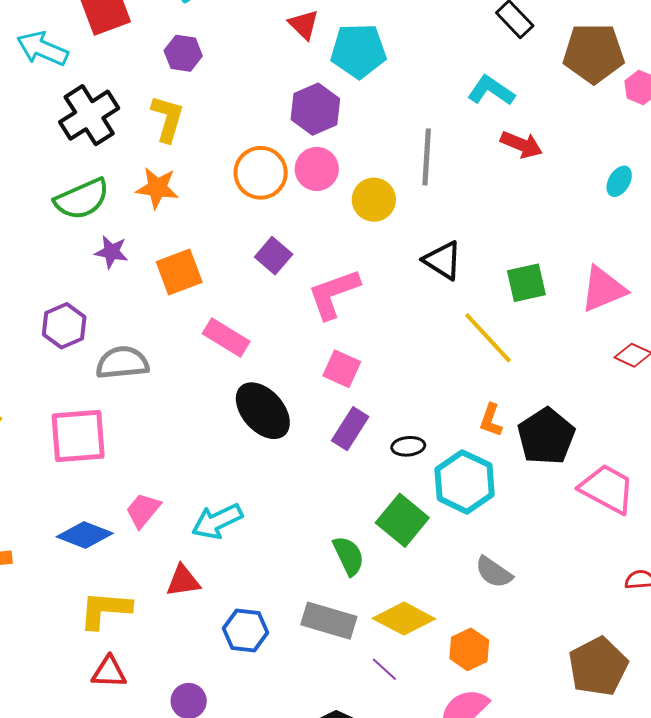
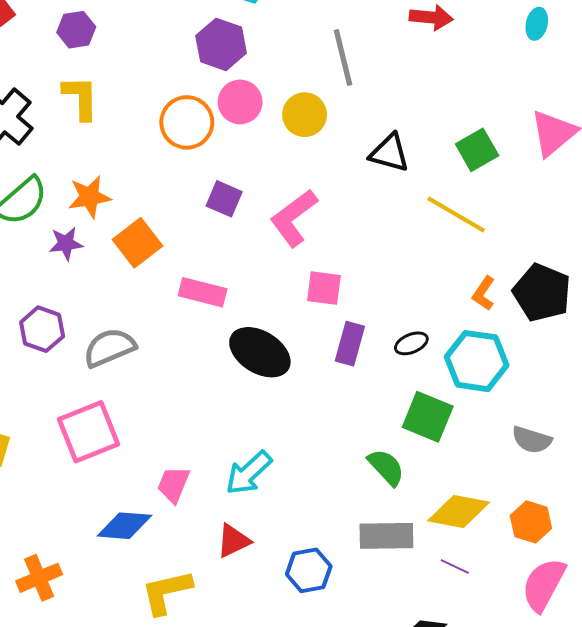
orange star: (157, 188) -> (89, 197), moved
orange L-shape: (491, 420) -> (484, 293), turned 32

